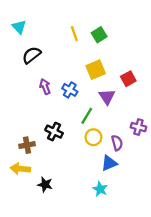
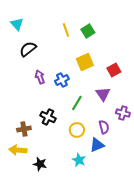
blue cross: (70, 90) -> (62, 80), turned 32
purple triangle: (107, 97) -> (103, 94), moved
yellow circle: (93, 137) -> (77, 130), moved
cyan star: (100, 189) -> (79, 160), moved

